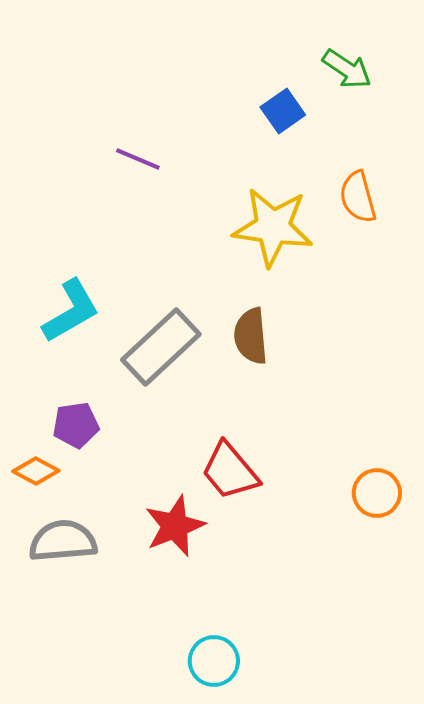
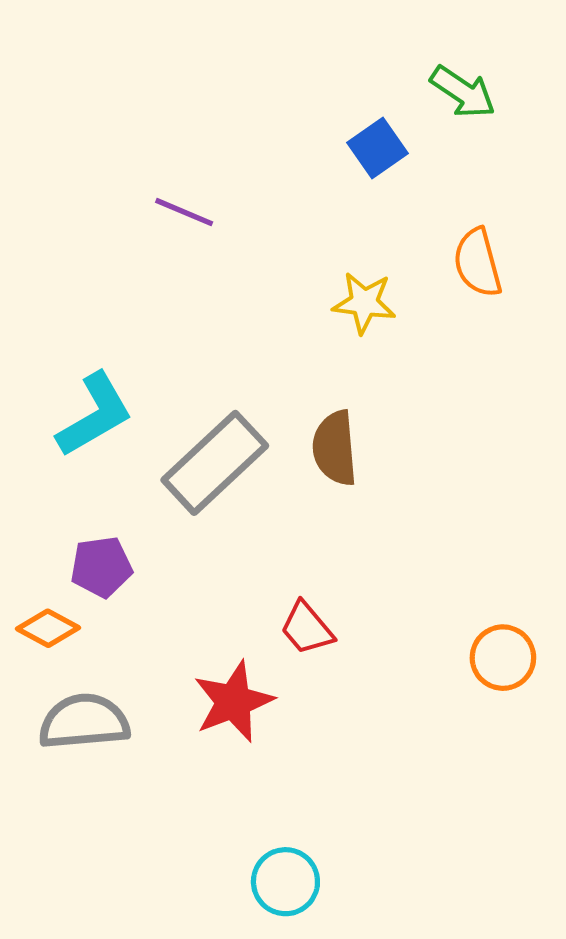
yellow star: (273, 227) -> (364, 303), size x0.6
red trapezoid: (230, 471) -> (307, 628), size x0.7

